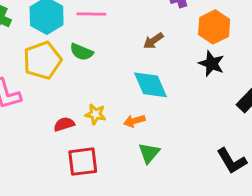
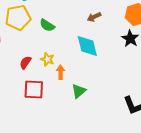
green semicircle: (81, 52) -> (47, 25), moved
orange arrow: (134, 121) -> (61, 72), moved, turned 96
red semicircle: (64, 124) -> (25, 63), turned -48

